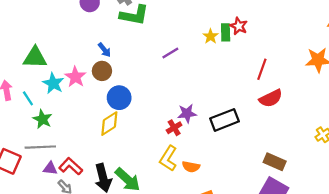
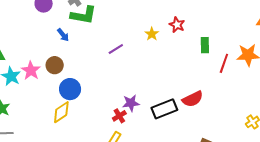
green rectangle: (226, 32) -> (205, 45), moved
blue arrow: (104, 50) -> (63, 35), moved
red line: (262, 69) -> (224, 63), moved
red semicircle: (271, 98) -> (193, 99), moved

